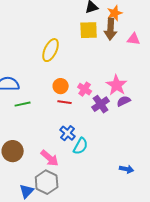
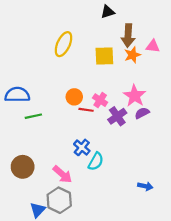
orange star: (115, 13) -> (132, 55), moved
yellow square: (89, 30) -> (104, 56), moved
yellow ellipse: (51, 50) -> (64, 44), moved
red line: (65, 102) -> (86, 110), moved

